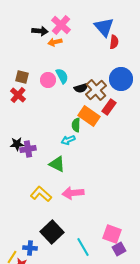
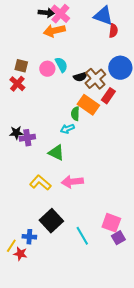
blue triangle: (104, 27) -> (103, 16), turned -30
black arrow: (40, 31) -> (46, 13), moved
orange arrow: (55, 42) -> (54, 31), size x1.5

